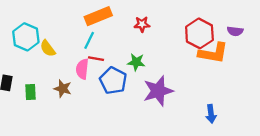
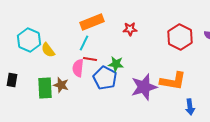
orange L-shape: (213, 53) -> (173, 81), moved
green star: (136, 62) -> (116, 64), moved
green rectangle: (30, 92) -> (45, 88), moved, size x1.5

